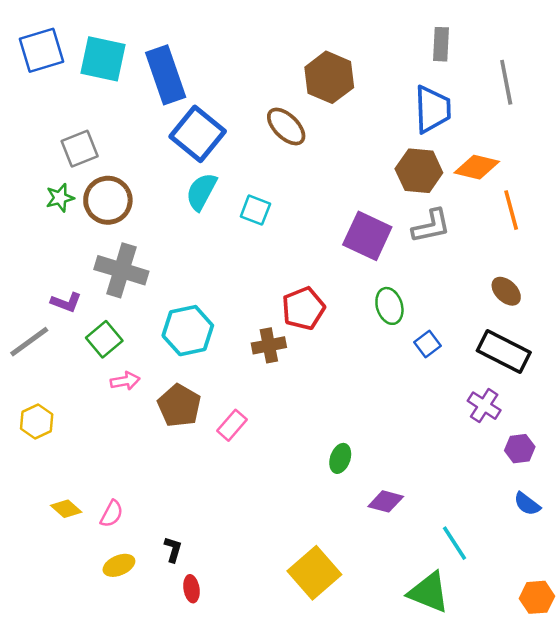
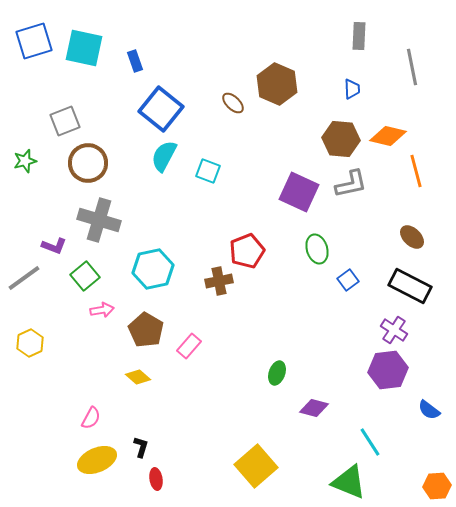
blue rectangle: (166, 75) -> (135, 61), size x0.5
brown hexagon: (329, 77) -> (277, 84), moved
blue trapezoid: (432, 109) -> (352, 89), size x0.5
brown ellipse: (286, 126) -> (233, 103), size x0.7
green star: (60, 198) -> (25, 161), moved
purple hexagon: (520, 449) -> (388, 370), moved, size x1.6
yellow diamond: (66, 509) -> (138, 377), moved
yellow ellipse: (119, 565) -> (97, 460), size x1.5

